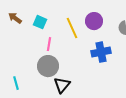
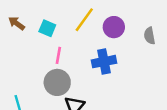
yellow line: (72, 28) -> (84, 20), moved, turned 60
blue cross: (101, 52) -> (104, 62), moved

